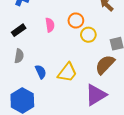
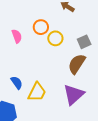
yellow trapezoid: (67, 72) -> (37, 92), moved

